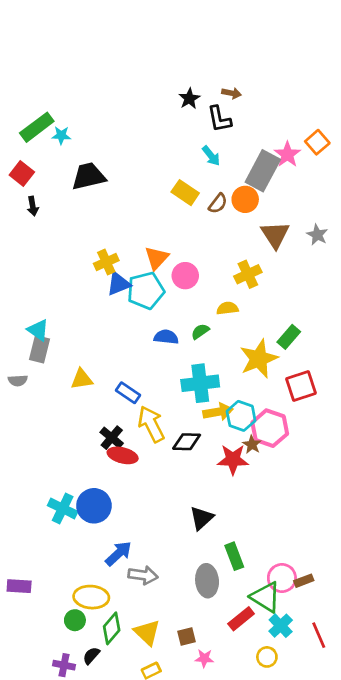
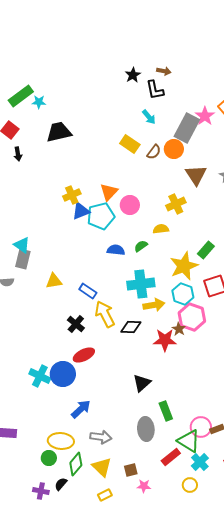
cyan hexagon: (241, 416) -> (183, 294), moved
red ellipse: (123, 455) -> (84, 355), moved, turned -40
gray arrow: (143, 575) -> (101, 437), moved

